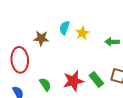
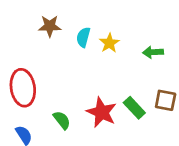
brown star: (41, 38) -> (50, 26), moved
red star: (73, 81) -> (102, 112), turned -30

